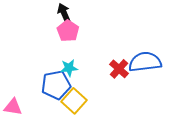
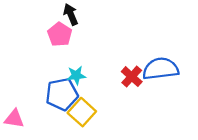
pink pentagon: (68, 31) -> (60, 34), moved

